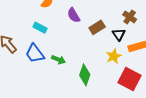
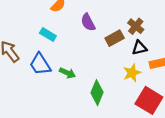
brown cross: (130, 17) -> (136, 26), moved
black triangle: (119, 34) -> (139, 48), turned 48

